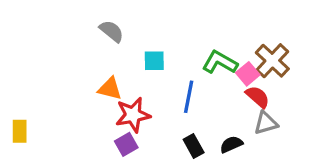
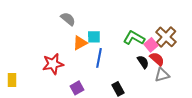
orange triangle: (110, 89) -> (80, 43), moved, turned -42
blue line: (189, 97) -> (99, 58), moved
red star: (133, 115) -> (53, 64), moved
black semicircle: (231, 144) -> (143, 62), moved, turned 80

